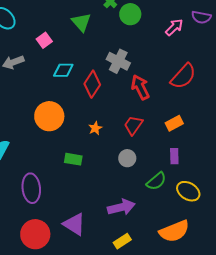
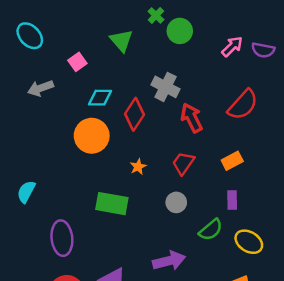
purple semicircle: (201, 17) -> (263, 50), moved
orange circle: (49, 116) -> (92, 136), moved
green rectangle: (73, 159) -> (112, 204), size x1.5

